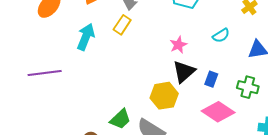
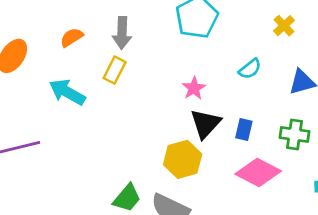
cyan arrow: (86, 37) -> (67, 92), turned -76

